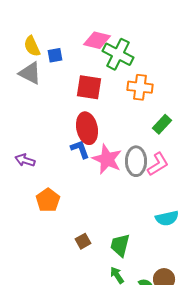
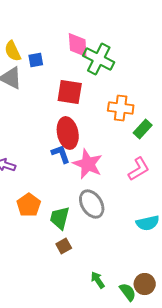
pink diamond: (97, 40) -> (78, 45), turned 72
orange cross: (140, 87) -> (121, 108), moved
gray ellipse: (136, 161) -> (92, 204), moved, turned -32
green trapezoid: (120, 245) -> (60, 218), moved

